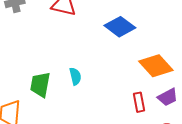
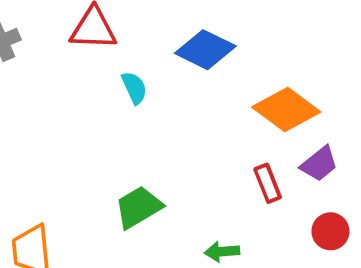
cyan semicircle: (75, 76) -> (134, 88), moved
green trapezoid: (40, 85) -> (138, 207), moved, turned 60

